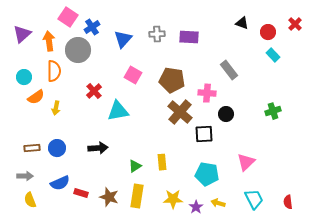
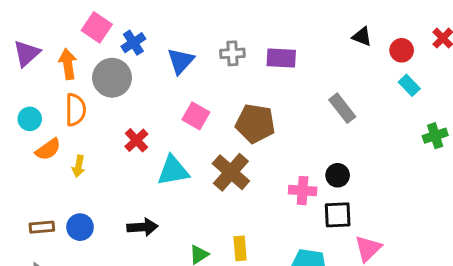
pink cross: (207, 93) -> (303, 191), moved
green cross: (273, 111) -> (435, 136), moved
brown cross: (180, 112) -> (231, 172), moved
black square: (204, 134) -> (338, 215), moved

